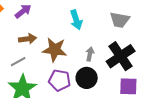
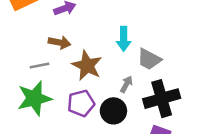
gray trapezoid: (120, 20) -> (149, 59), moved
purple pentagon: (60, 80) -> (81, 103), turned 30

